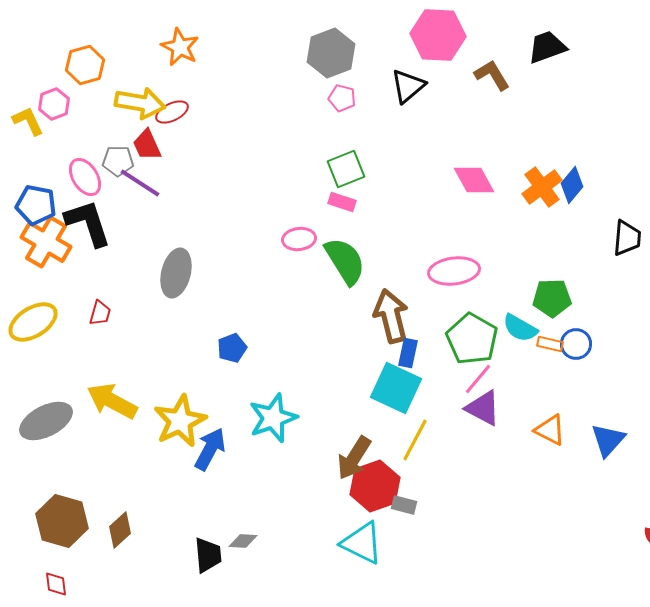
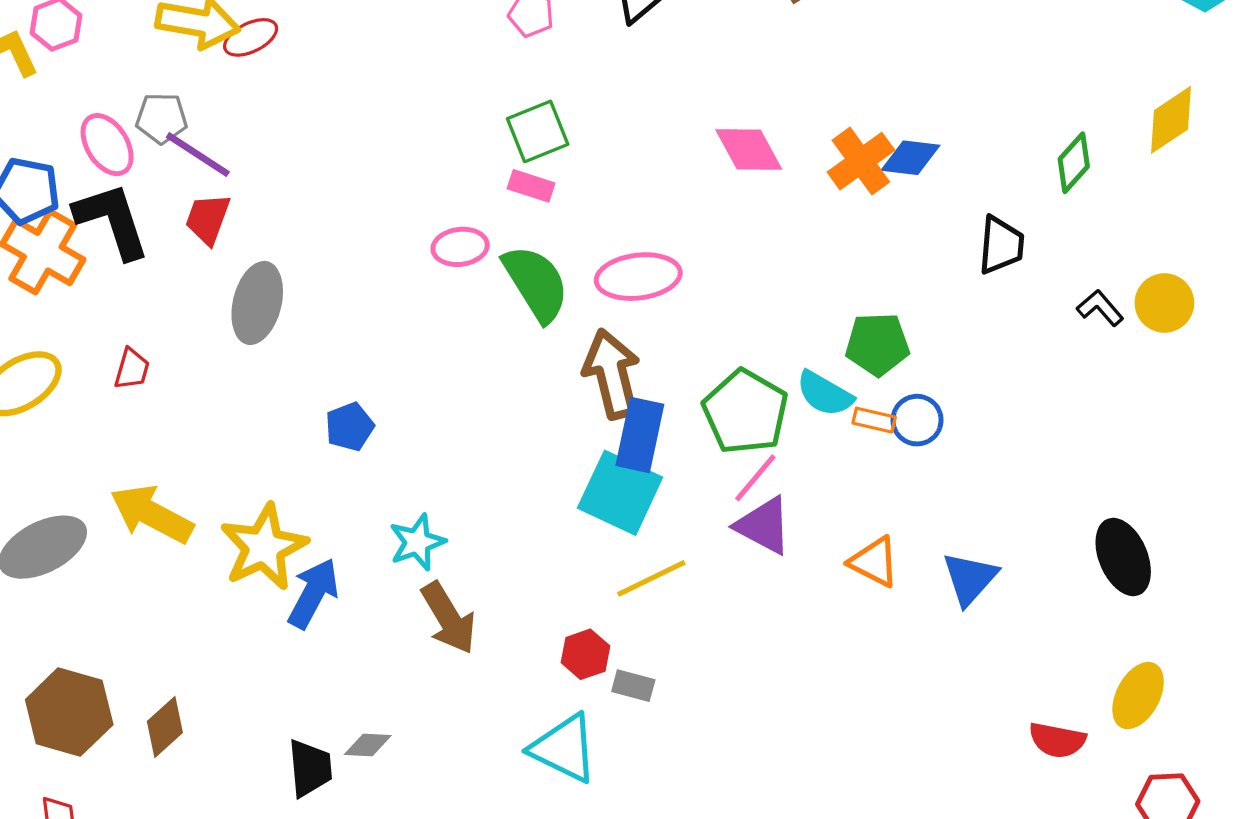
red trapezoid: (147, 145) -> (208, 219), moved, turned 44
blue diamond: (572, 185) -> (910, 158), turned 57
pink ellipse: (454, 271) -> (638, 277), moved
blue rectangle: (408, 353) -> (640, 435), size x1.5
cyan star: (273, 418) -> (417, 542), size x0.7
yellow line: (415, 440) -> (651, 578), turned 36
brown arrow: (354, 458) -> (449, 618), moved, turned -63
red hexagon: (375, 486) -> (585, 654), size x0.6

